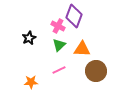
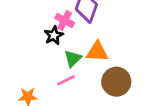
black star: (29, 38) -> (54, 35), moved
green triangle: (59, 45) -> (73, 59), moved

